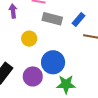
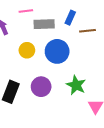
blue circle: (53, 62) -> (57, 51), moved
green star: (66, 84) -> (76, 85), turned -30

